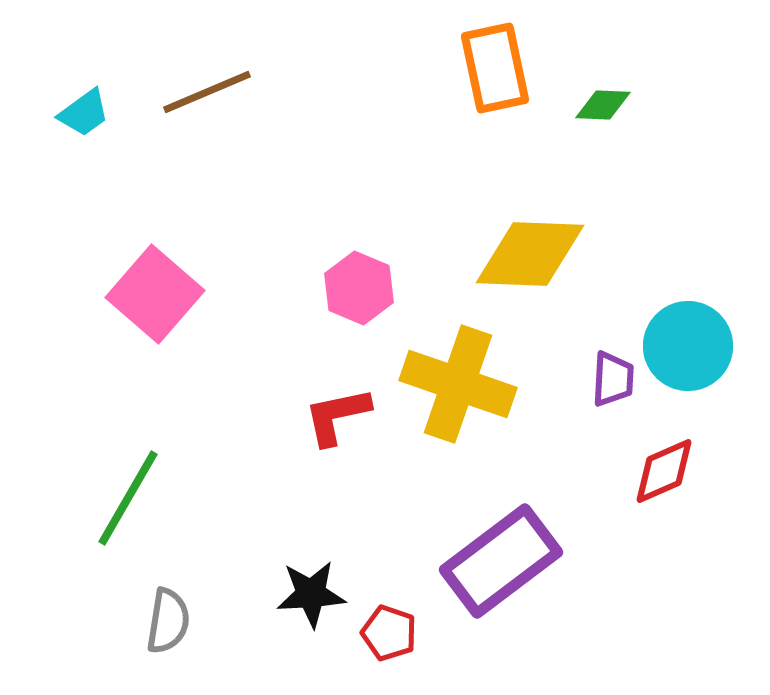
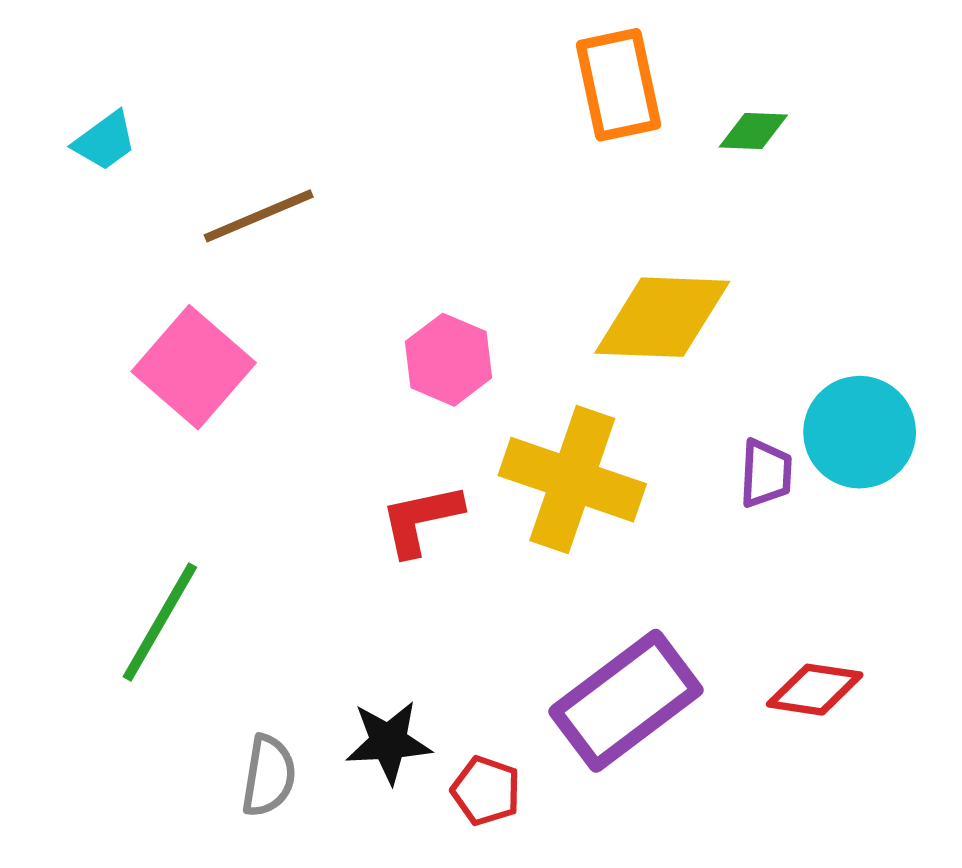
brown line: (207, 92) -> (259, 216), moved
red diamond: (664, 471) -> (815, 690), moved, turned 32
gray semicircle: (168, 621) -> (269, 776), moved

